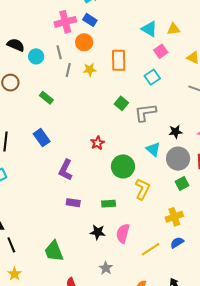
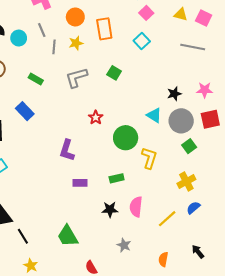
orange circle: (84, 42) -> (75, 17), moved
gray L-shape: (145, 112) -> (76, 78), moved
blue rectangle: (42, 138) -> (25, 111), moved

